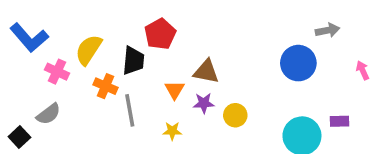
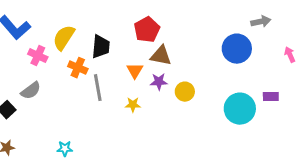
red pentagon: (160, 34) -> (147, 30), moved

